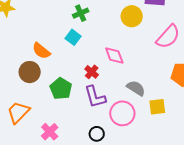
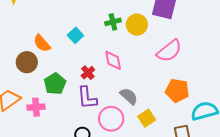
green cross: (81, 13) -> (113, 22), moved
yellow square: (157, 107) -> (147, 118), turned -36
pink cross: (50, 132) -> (36, 107), moved, turned 30

